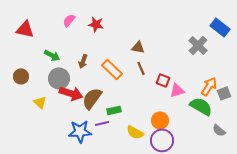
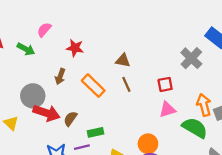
red star: (96, 24) -> (75, 48), moved
green arrow: (52, 55) -> (26, 49), moved
red square: (163, 80) -> (165, 84), moved, turned -32
orange arrow: (209, 86) -> (204, 105), turned -48
brown semicircle: (92, 98) -> (70, 119), size x0.6

